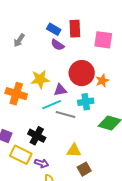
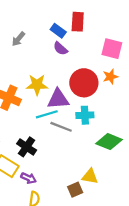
red rectangle: (75, 29) -> (78, 22), moved
orange star: (102, 81) -> (110, 77), moved
purple triangle: (60, 90) -> (58, 99), size x1.5
yellow triangle: (74, 151) -> (90, 176), moved

